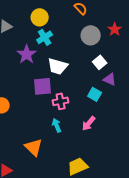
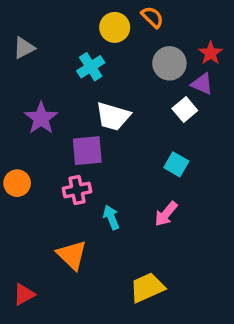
yellow circle: (40, 17) -> (115, 27), moved
purple star: (27, 54) -> (41, 118), moved
purple triangle: (110, 79) -> (202, 84), moved
pink cross: (61, 101) -> (77, 190), moved

